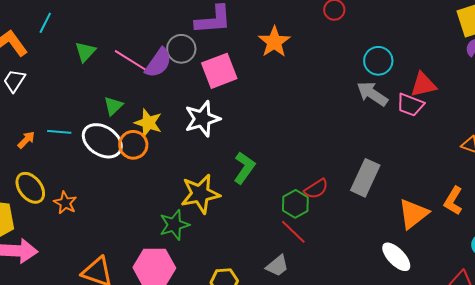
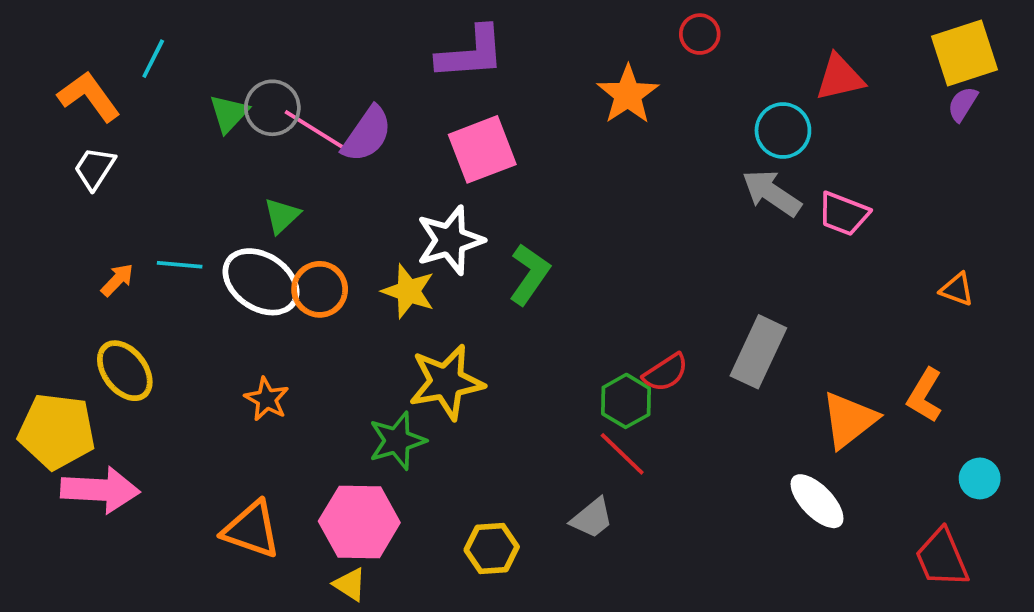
orange star: (274, 42) -> (628, 95), moved
gray circle: (181, 49) -> (272, 108), moved
red triangle: (423, 85) -> (840, 78), moved
yellow star: (148, 123) -> (409, 291), moved
green L-shape: (244, 168) -> (530, 274), moved
orange star: (65, 203) -> (267, 399), moved

